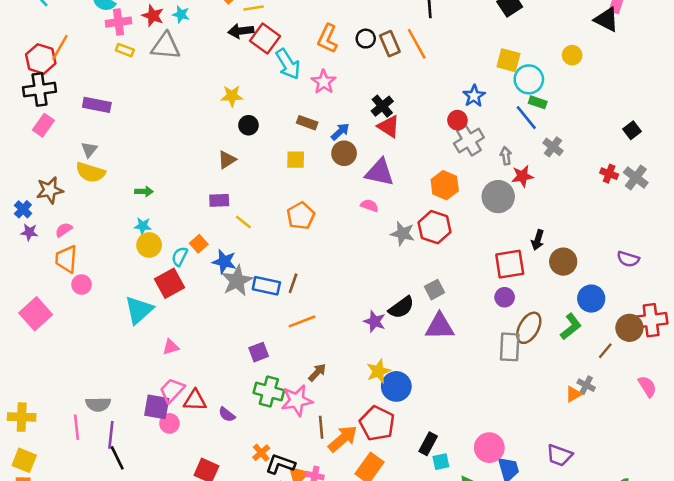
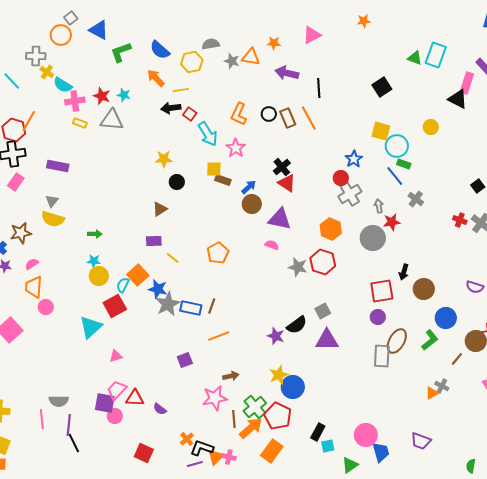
red square: (265, 39) -> (190, 114), size x0.6
yellow square: (296, 160) -> (214, 169), moved
orange square: (199, 244) -> (138, 275), size x1.5
brown arrow: (317, 372) -> (231, 376), turned 35
green cross: (269, 392) -> (255, 407), moved, turned 35

